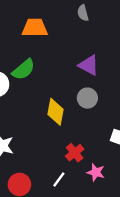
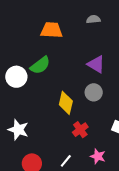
gray semicircle: (83, 13) -> (93, 19), turned 96
red cross: (75, 153) -> (80, 130), moved

